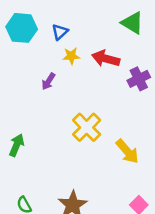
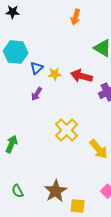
blue triangle: (60, 32) -> (37, 68), moved

